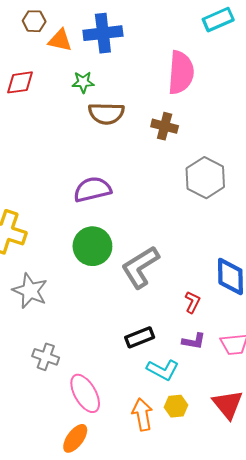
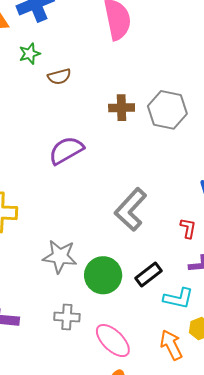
brown semicircle: (106, 113) -> (59, 77), size x0.7
brown cross: (165, 126) -> (122, 108), moved
green circle: (92, 246) -> (103, 275), moved
gray star: (30, 291) -> (60, 256), moved

